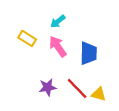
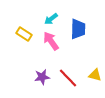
blue trapezoid: (88, 53) -> (78, 29), moved
yellow triangle: (99, 94) -> (95, 75), moved

